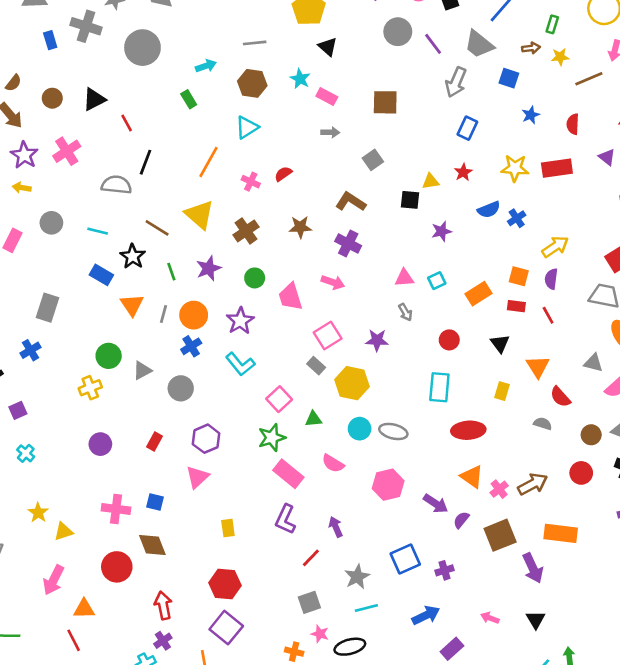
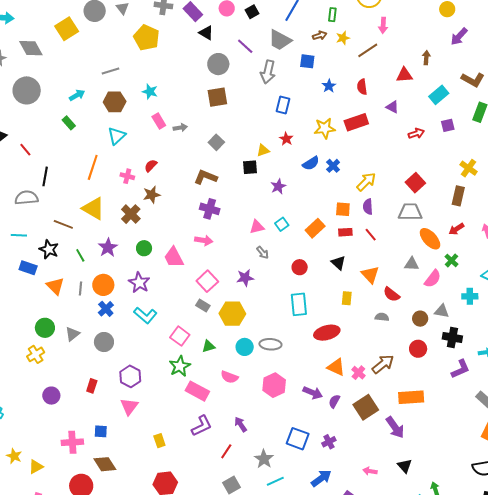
gray circle: (398, 32) -> (218, 64), moved
black triangle: (328, 47) -> (206, 33), moved
pink rectangle: (327, 96) -> (159, 121), moved, turned 42
brown star: (300, 227) -> (152, 195), moved
purple L-shape: (285, 519) -> (202, 426), turned -130
blue square: (405, 559) -> (298, 439), turned -35

